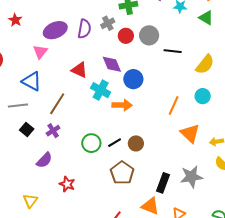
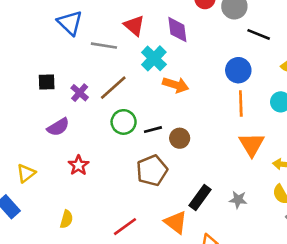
blue circle: (133, 79) -> (238, 70), moved
brown line: (57, 104) -> (113, 88), moved
orange line: (174, 105) -> (241, 104), turned -42
gray line: (18, 106) -> (104, 46), moved
black square: (27, 129) -> (47, 82), turned 32
purple cross: (53, 131) -> (80, 93), turned -32
gray star: (191, 177) -> (238, 200), size x0.6

